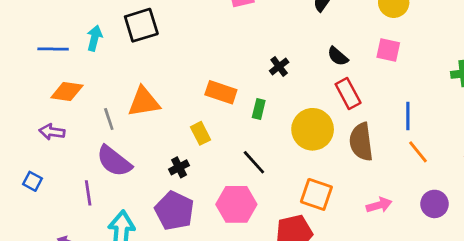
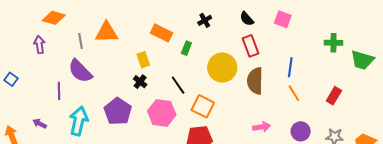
purple arrow: (52, 132) -> (39, 45), turned 66
black cross: (179, 167) -> (140, 82), moved, turned -32
blue square: (32, 181) -> (11, 79), moved
orange square: (316, 194) -> (203, 106), moved

